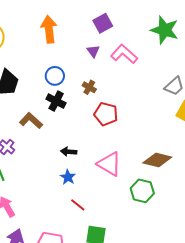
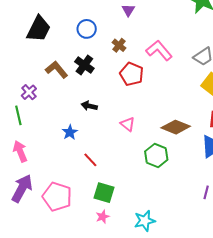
pink L-shape: (124, 54) -> (159, 50), moved
black cross: (56, 101) -> (84, 65), moved
pink triangle: (109, 164) -> (128, 124), size x0.6
blue star: (68, 177) -> (70, 132), moved

